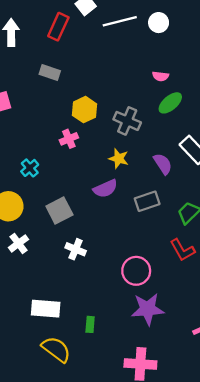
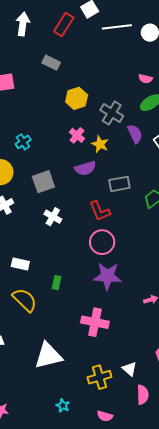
pink cross: (69, 139) -> (77, 135), moved, turned -35
purple semicircle: (163, 164) -> (135, 134), moved
red L-shape: (182, 250) -> (100, 211), moved
white rectangle: (46, 309) -> (20, 264), size x0.7

